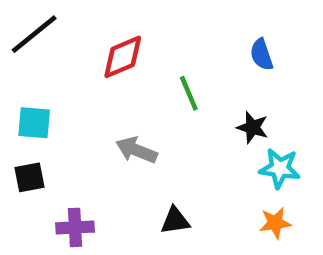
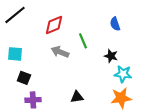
gray arrow: (136, 150) -> (60, 52), moved
black square: (30, 177) -> (24, 78), moved, turned 32
orange star: (275, 223) -> (121, 98), size x1.5

